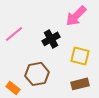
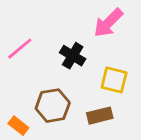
black cross: (51, 39) -> (73, 56), turned -30
brown rectangle: (80, 84) -> (100, 116), moved

